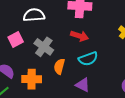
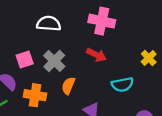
pink square: (16, 40) -> (25, 60), moved
cyan semicircle: (88, 59) -> (122, 84), moved

